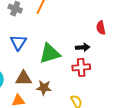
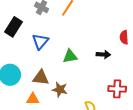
green triangle: (50, 53) -> (70, 56), size x0.7
red cross: (81, 67) -> (117, 89), moved

